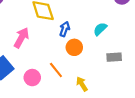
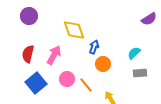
cyan semicircle: (100, 29) -> (134, 53), moved
pink circle: (32, 78) -> (67, 79), moved

